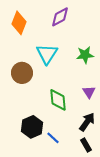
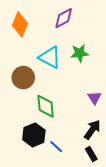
cyan triangle: (47, 54) -> (50, 57), turned -35
green star: (85, 55) -> (80, 53), moved
green diamond: (58, 100) -> (46, 106), moved

